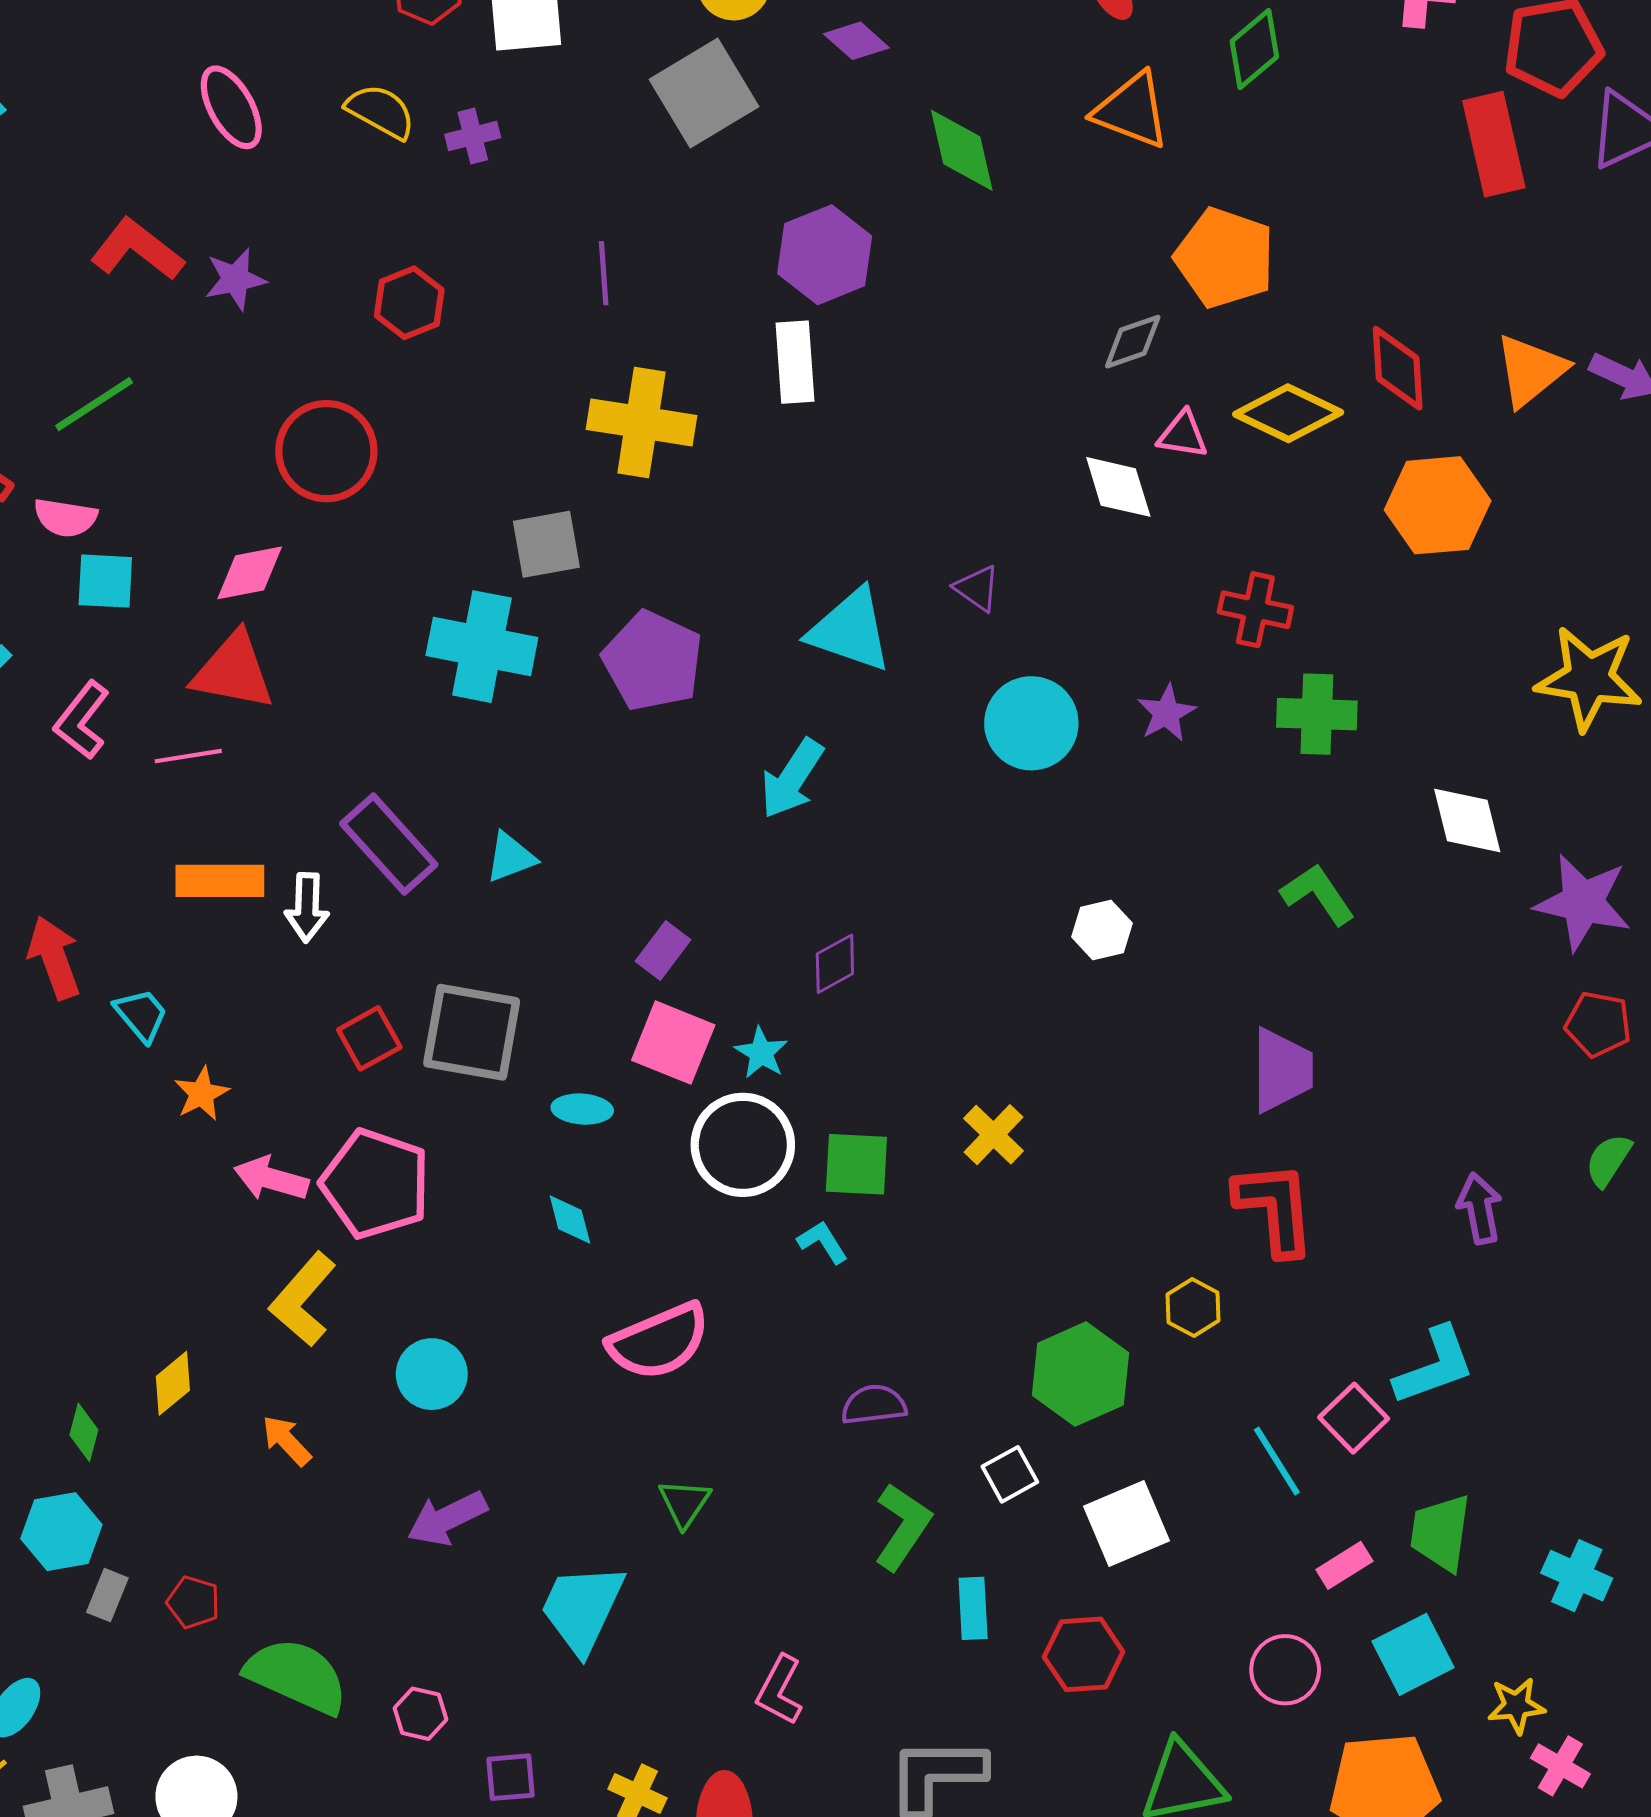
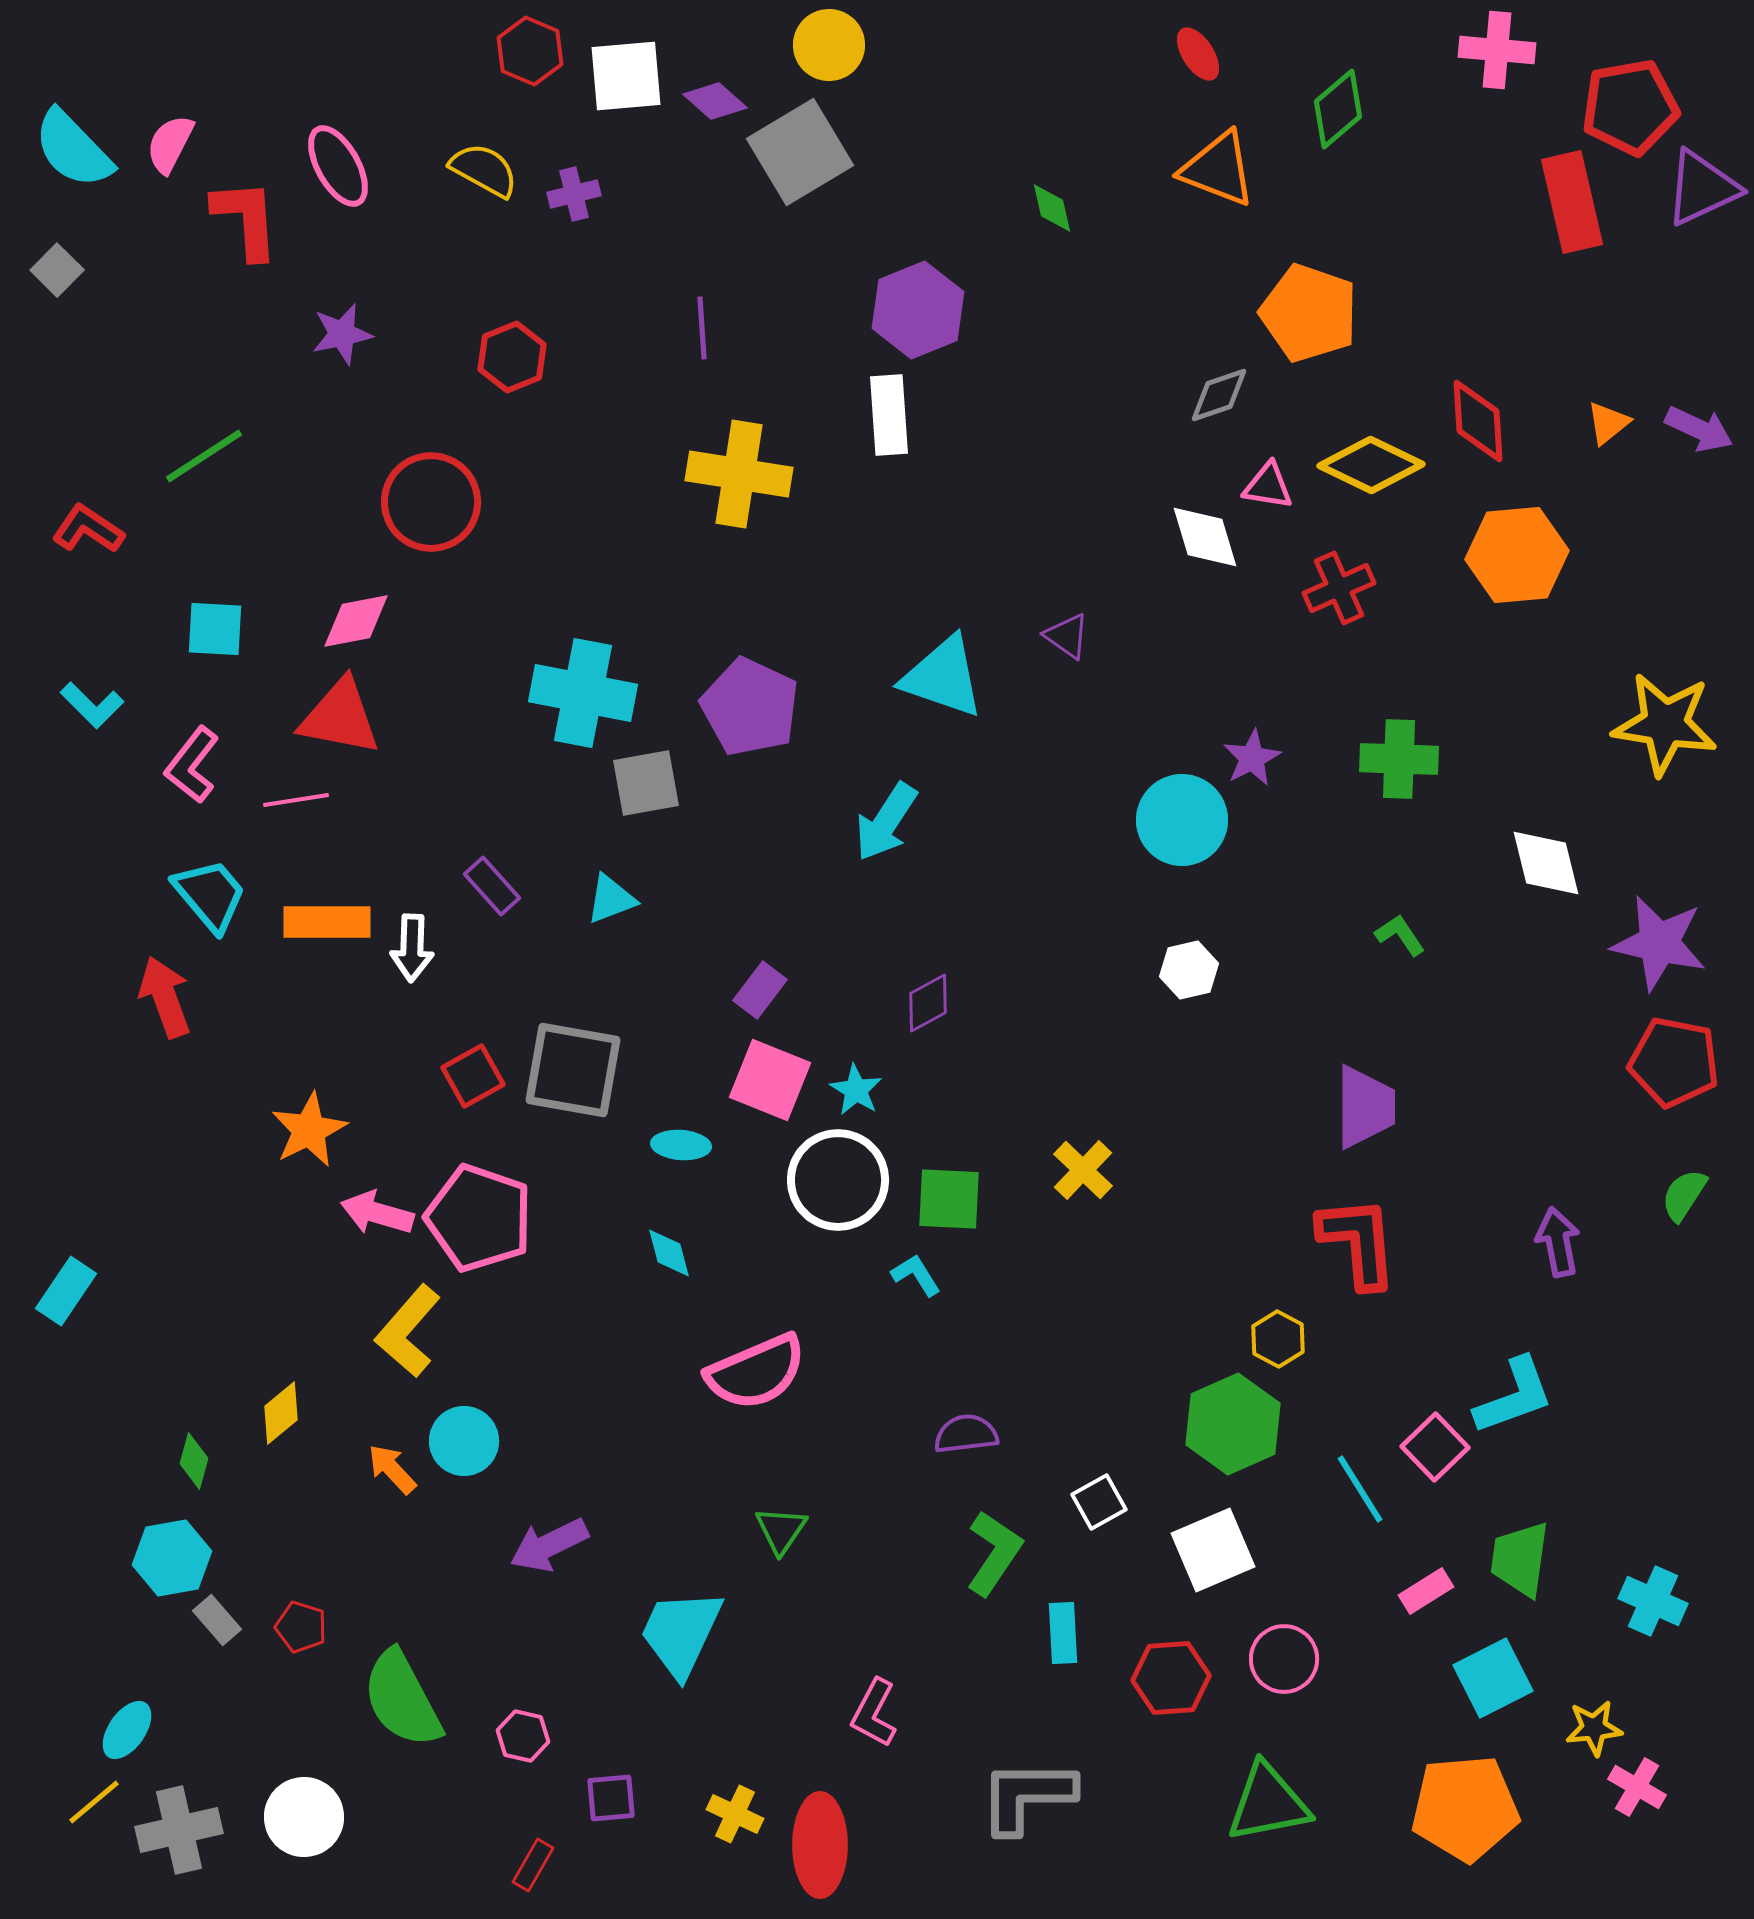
purple diamond: (856, 41) -> (715, 101), moved
green diamond: (962, 150) -> (1052, 208), size x0.6
red L-shape: (137, 250) -> (246, 219), moved, turned 48
orange triangle: (1531, 370) -> (1608, 423), size x0.6
pink semicircle: (65, 518) -> (170, 144), moved, turned 108
gray square: (546, 544) -> (646, 783), moved
red cross: (1255, 610) -> (1339, 588), moved, turned -36
cyan circle: (1031, 723) -> (1182, 820), moved
purple rectangle: (389, 844) -> (492, 886), size x0.6
green L-shape: (1318, 894) -> (1400, 935), size x0.7
cyan trapezoid: (141, 1015) -> (210, 895), moved, size x1.4
red pentagon: (1598, 1024) -> (1674, 1062), size x1.4
orange star: (202, 1094) -> (309, 1130), size x1.4
cyan circle: (432, 1374) -> (464, 1441), moved
green hexagon: (1080, 1374) -> (1233, 1424), moved
gray rectangle: (107, 1595) -> (217, 1620), turned -63
pink circle: (1285, 1670) -> (1284, 1659), moved
green semicircle: (297, 1676) -> (402, 1699), turned -142

